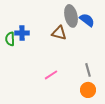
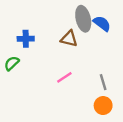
green semicircle: (10, 39) -> (12, 63), moved, turned 48
pink line: (51, 75) -> (64, 77), moved

